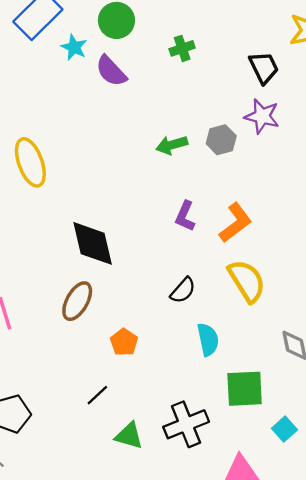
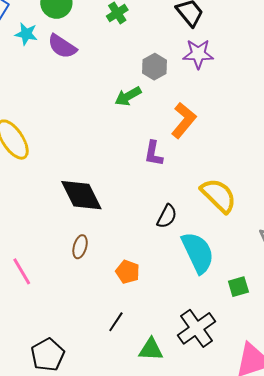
gray hexagon: (221, 140) -> (154, 67), moved
orange L-shape: (236, 223) -> (184, 120), moved
brown ellipse: (77, 301) -> (80, 247), size x0.7
cyan semicircle: (208, 339) -> (198, 253), size x1.5
green square: (245, 389) -> (238, 287), size x0.6

